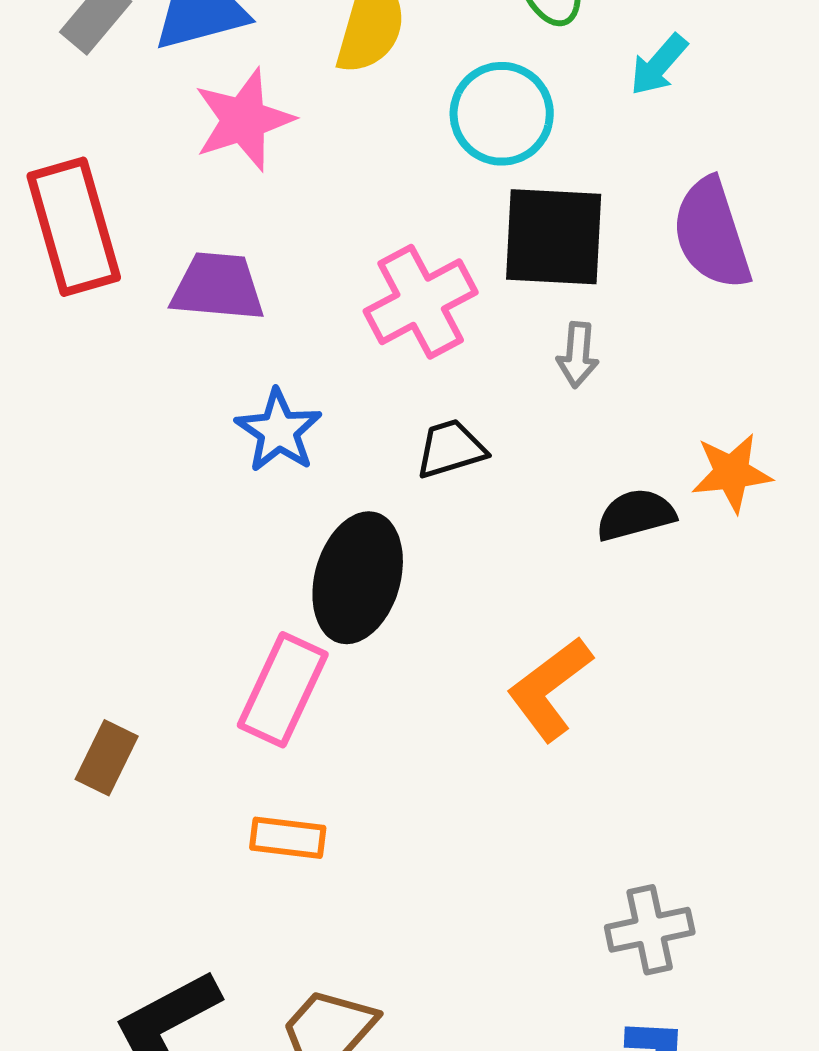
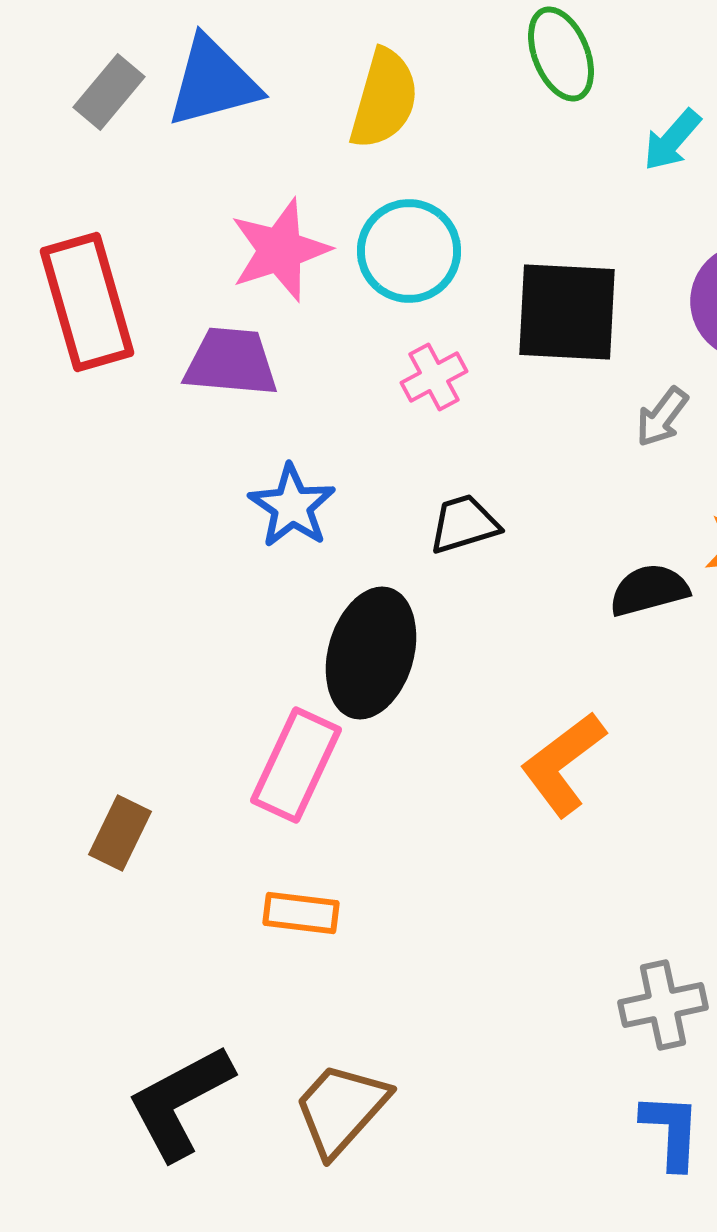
cyan circle: (502, 114) -> (409, 251), moved
pink star: (244, 120) -> (280, 250), moved
pink cross: (421, 302) -> (434, 377), size x0.6
gray arrow: (578, 355) -> (662, 417), moved, turned 32

